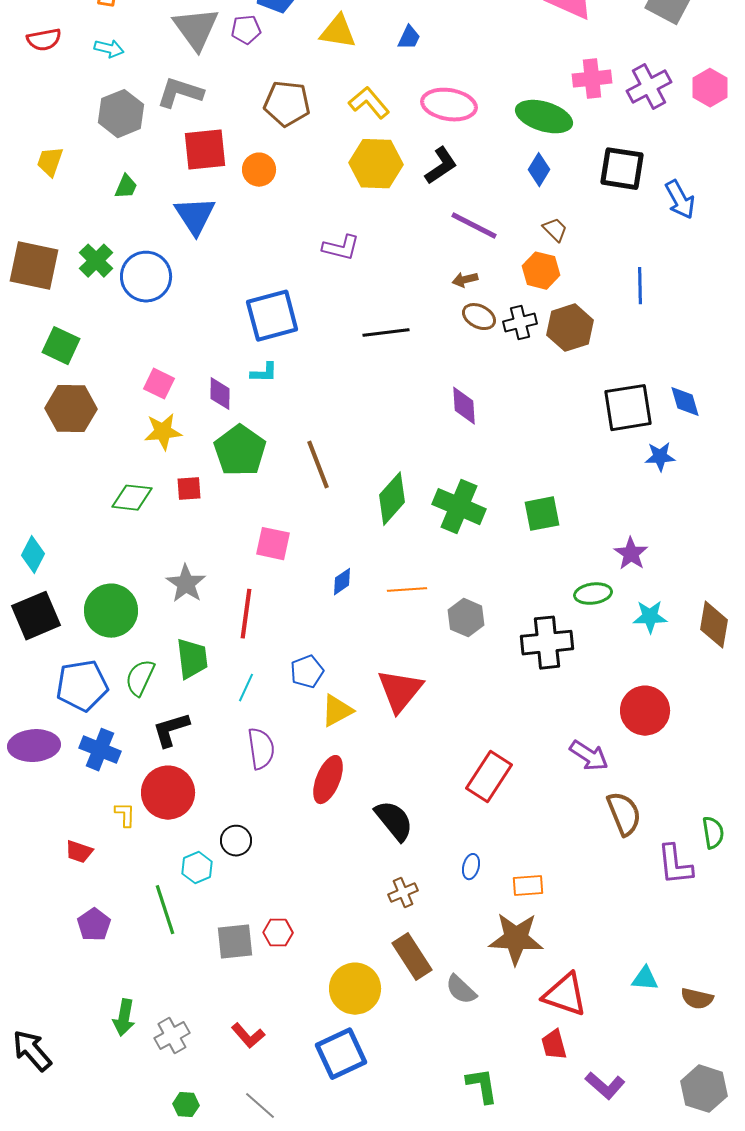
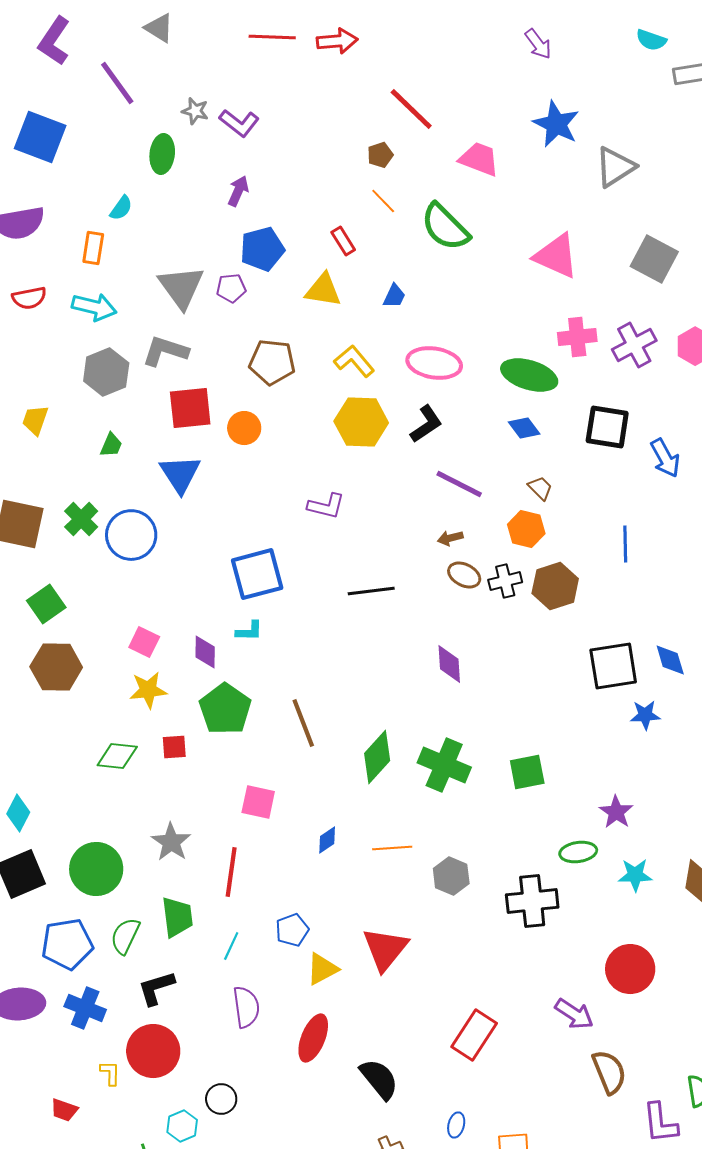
cyan arrow: (109, 49) -> (94, 307), size x1.5
blue diamond: (539, 170) -> (524, 428), turned -68
green square: (61, 346) -> (46, 604), turned 30

